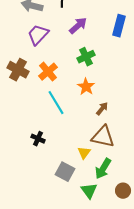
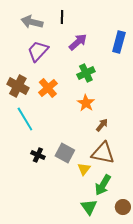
cyan line: (56, 103) -> (25, 119), moved
gray square: (65, 172) -> (65, 153), moved

